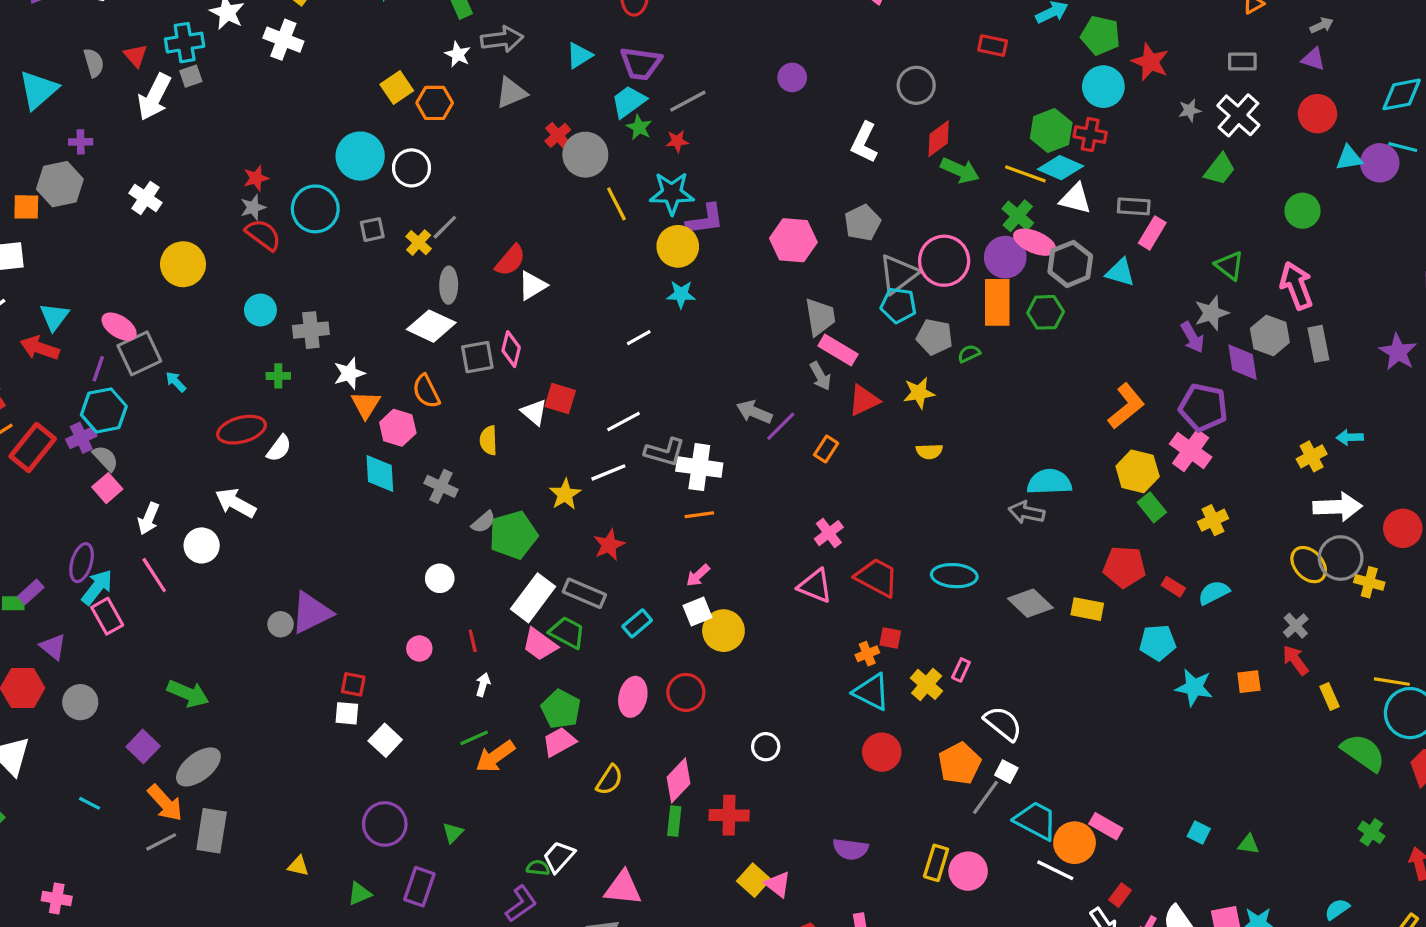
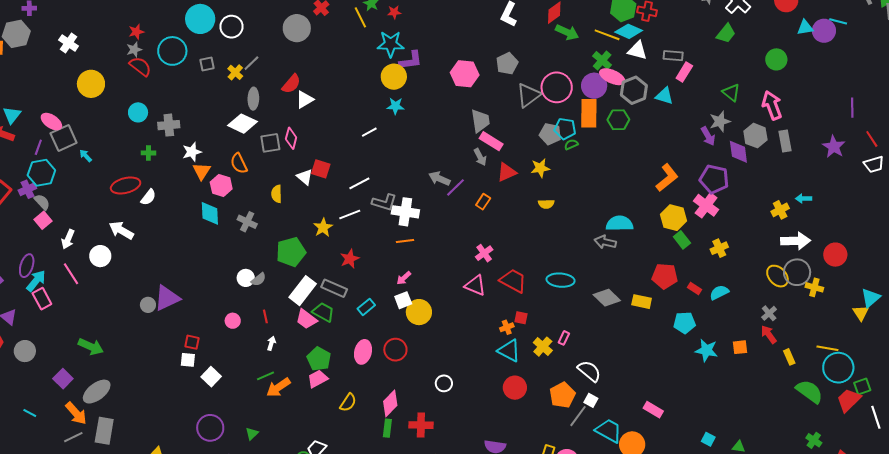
gray circle: (585, 155) -> (297, 28), moved
yellow line: (616, 204) -> (360, 17), moved
cyan pentagon: (898, 305) -> (565, 129), moved
gray semicircle: (483, 522) -> (259, 279), moved
pink rectangle: (1106, 826) -> (653, 410), moved

